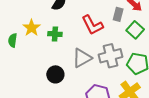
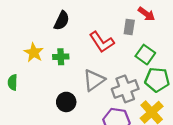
green square: (135, 30) -> (145, 55), moved
green semicircle: (13, 40) -> (13, 82), moved
gray cross: (110, 56) -> (125, 89), moved

